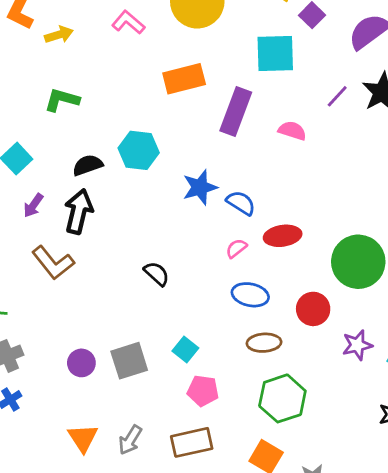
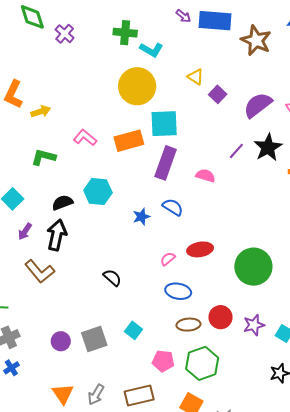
pink L-shape: (128, 22) -> (85, 138), moved
cyan square: (275, 53) -> (164, 124), moved
blue star: (200, 187) -> (141, 217), size x0.7
blue semicircle: (241, 203) -> (173, 207), moved
red circle: (313, 309) -> (221, 317), moved
pink pentagon: (203, 391) -> (163, 361), moved

